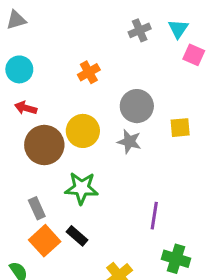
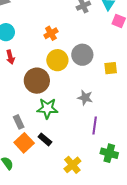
red arrow: (26, 108) -> (10, 57), turned -120
yellow circle: (83, 131) -> (57, 60), moved
gray star: (129, 142) -> (85, 98), moved
brown circle: (44, 145) -> (37, 81), moved

